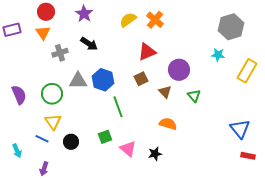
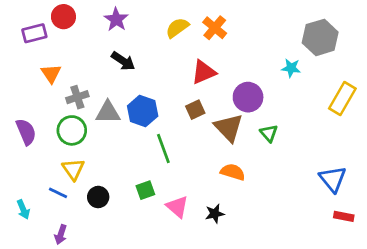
purple rectangle: (12, 30) -> (34, 33), moved
orange triangle: (43, 33) -> (51, 74), moved
gray cross: (60, 53) -> (77, 97), moved
cyan star: (218, 55) -> (291, 68), moved
brown triangle: (165, 92) -> (229, 128), size x1.6

